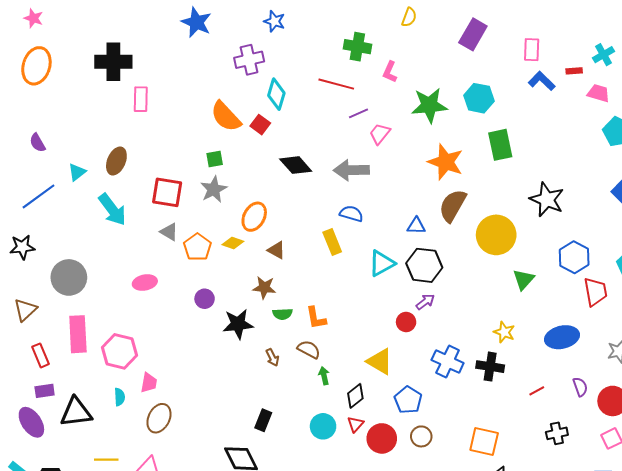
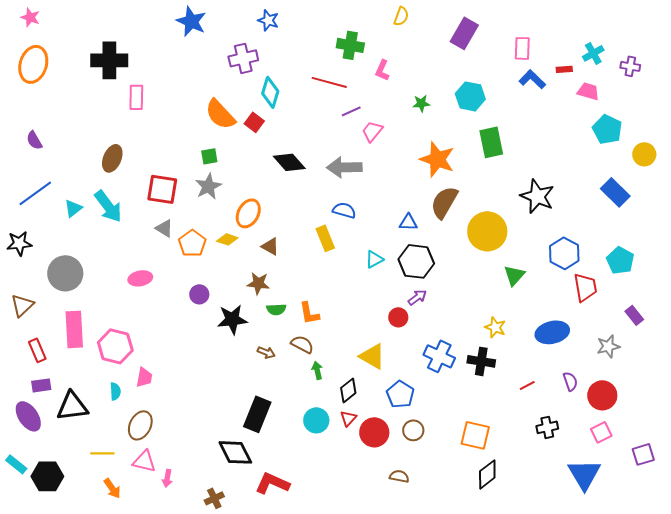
green star: (429, 105) -> (421, 103), size x0.5
cyan triangle: (77, 172) -> (73, 208), moved
cyan triangle: (382, 263) -> (374, 259), size x0.7
brown arrow: (272, 357) -> (266, 352), turned -42
brown ellipse: (159, 418) -> (140, 425), moved
black rectangle: (263, 420) -> (257, 414), size x1.6

